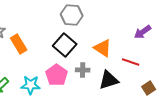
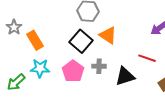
orange triangle: (103, 48) -> (108, 35), moved
cyan star: (31, 85) -> (40, 68), moved

